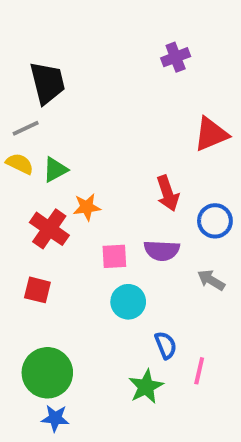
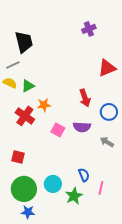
pink square: (114, 256) -> (58, 130), turned 32
red square: (37, 290) -> (18, 157), moved
cyan circle: (128, 302) -> (53, 184), moved

